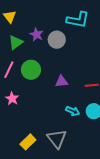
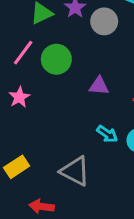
gray triangle: (57, 139) -> (75, 171), turned -35
yellow rectangle: (28, 142) -> (17, 167), moved

